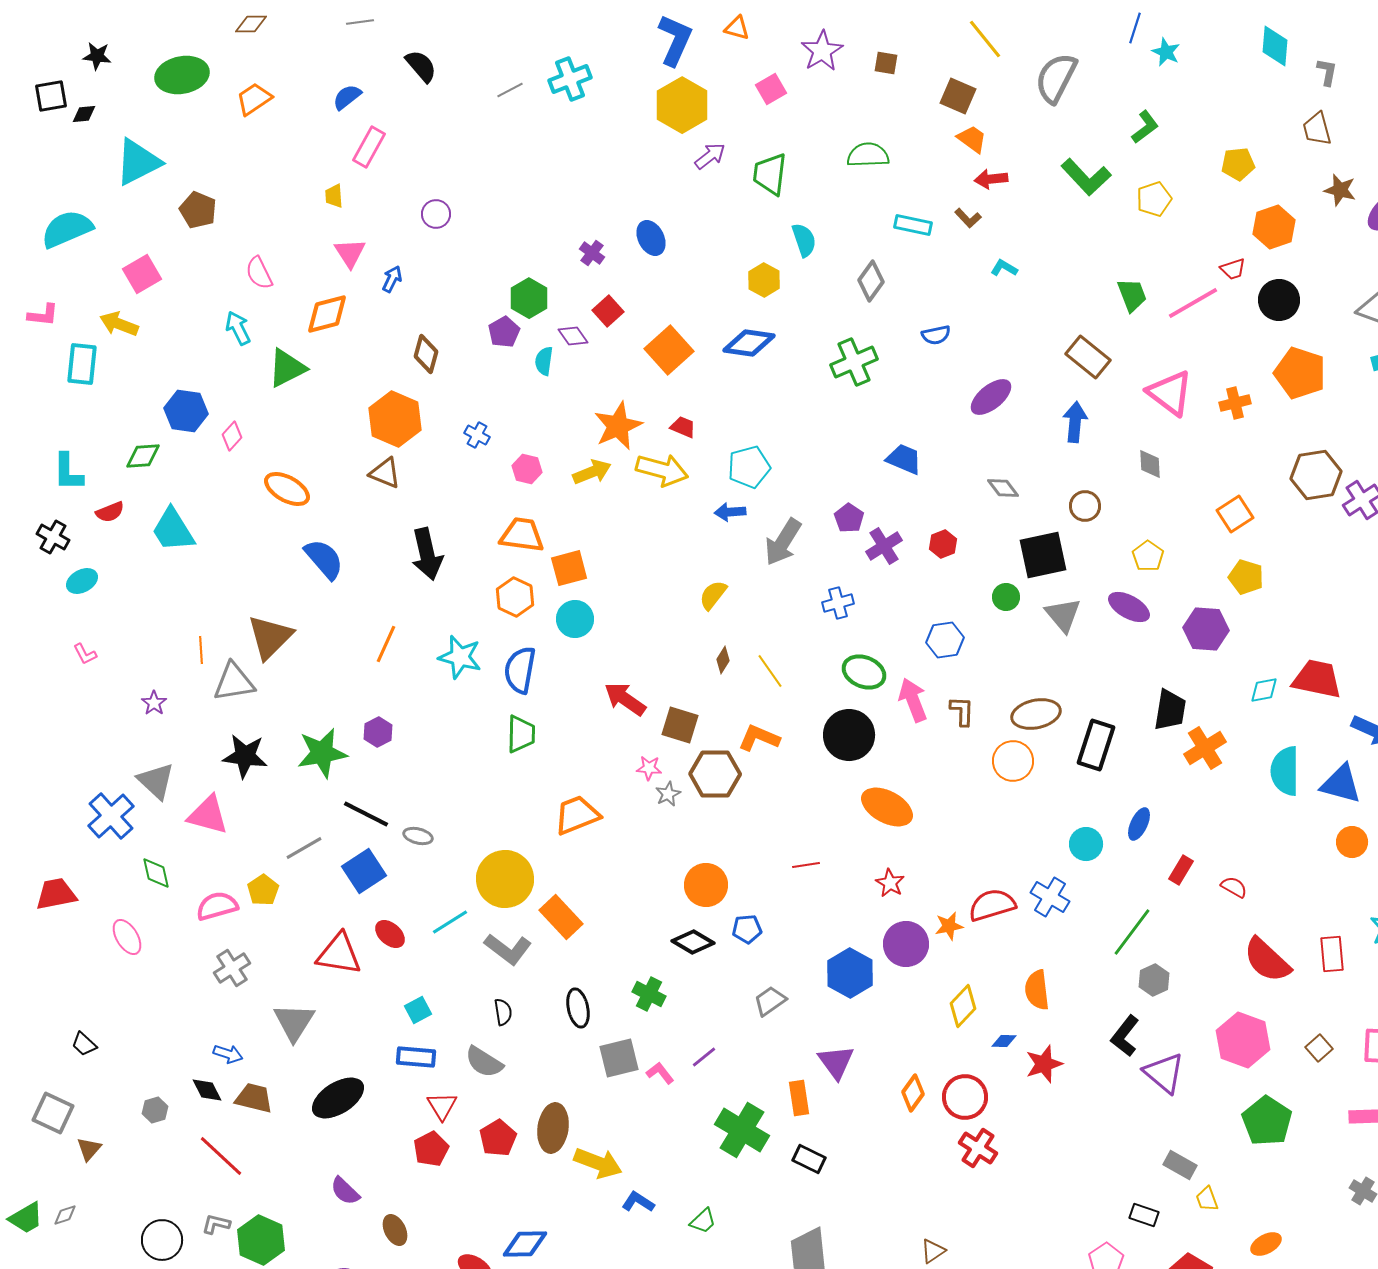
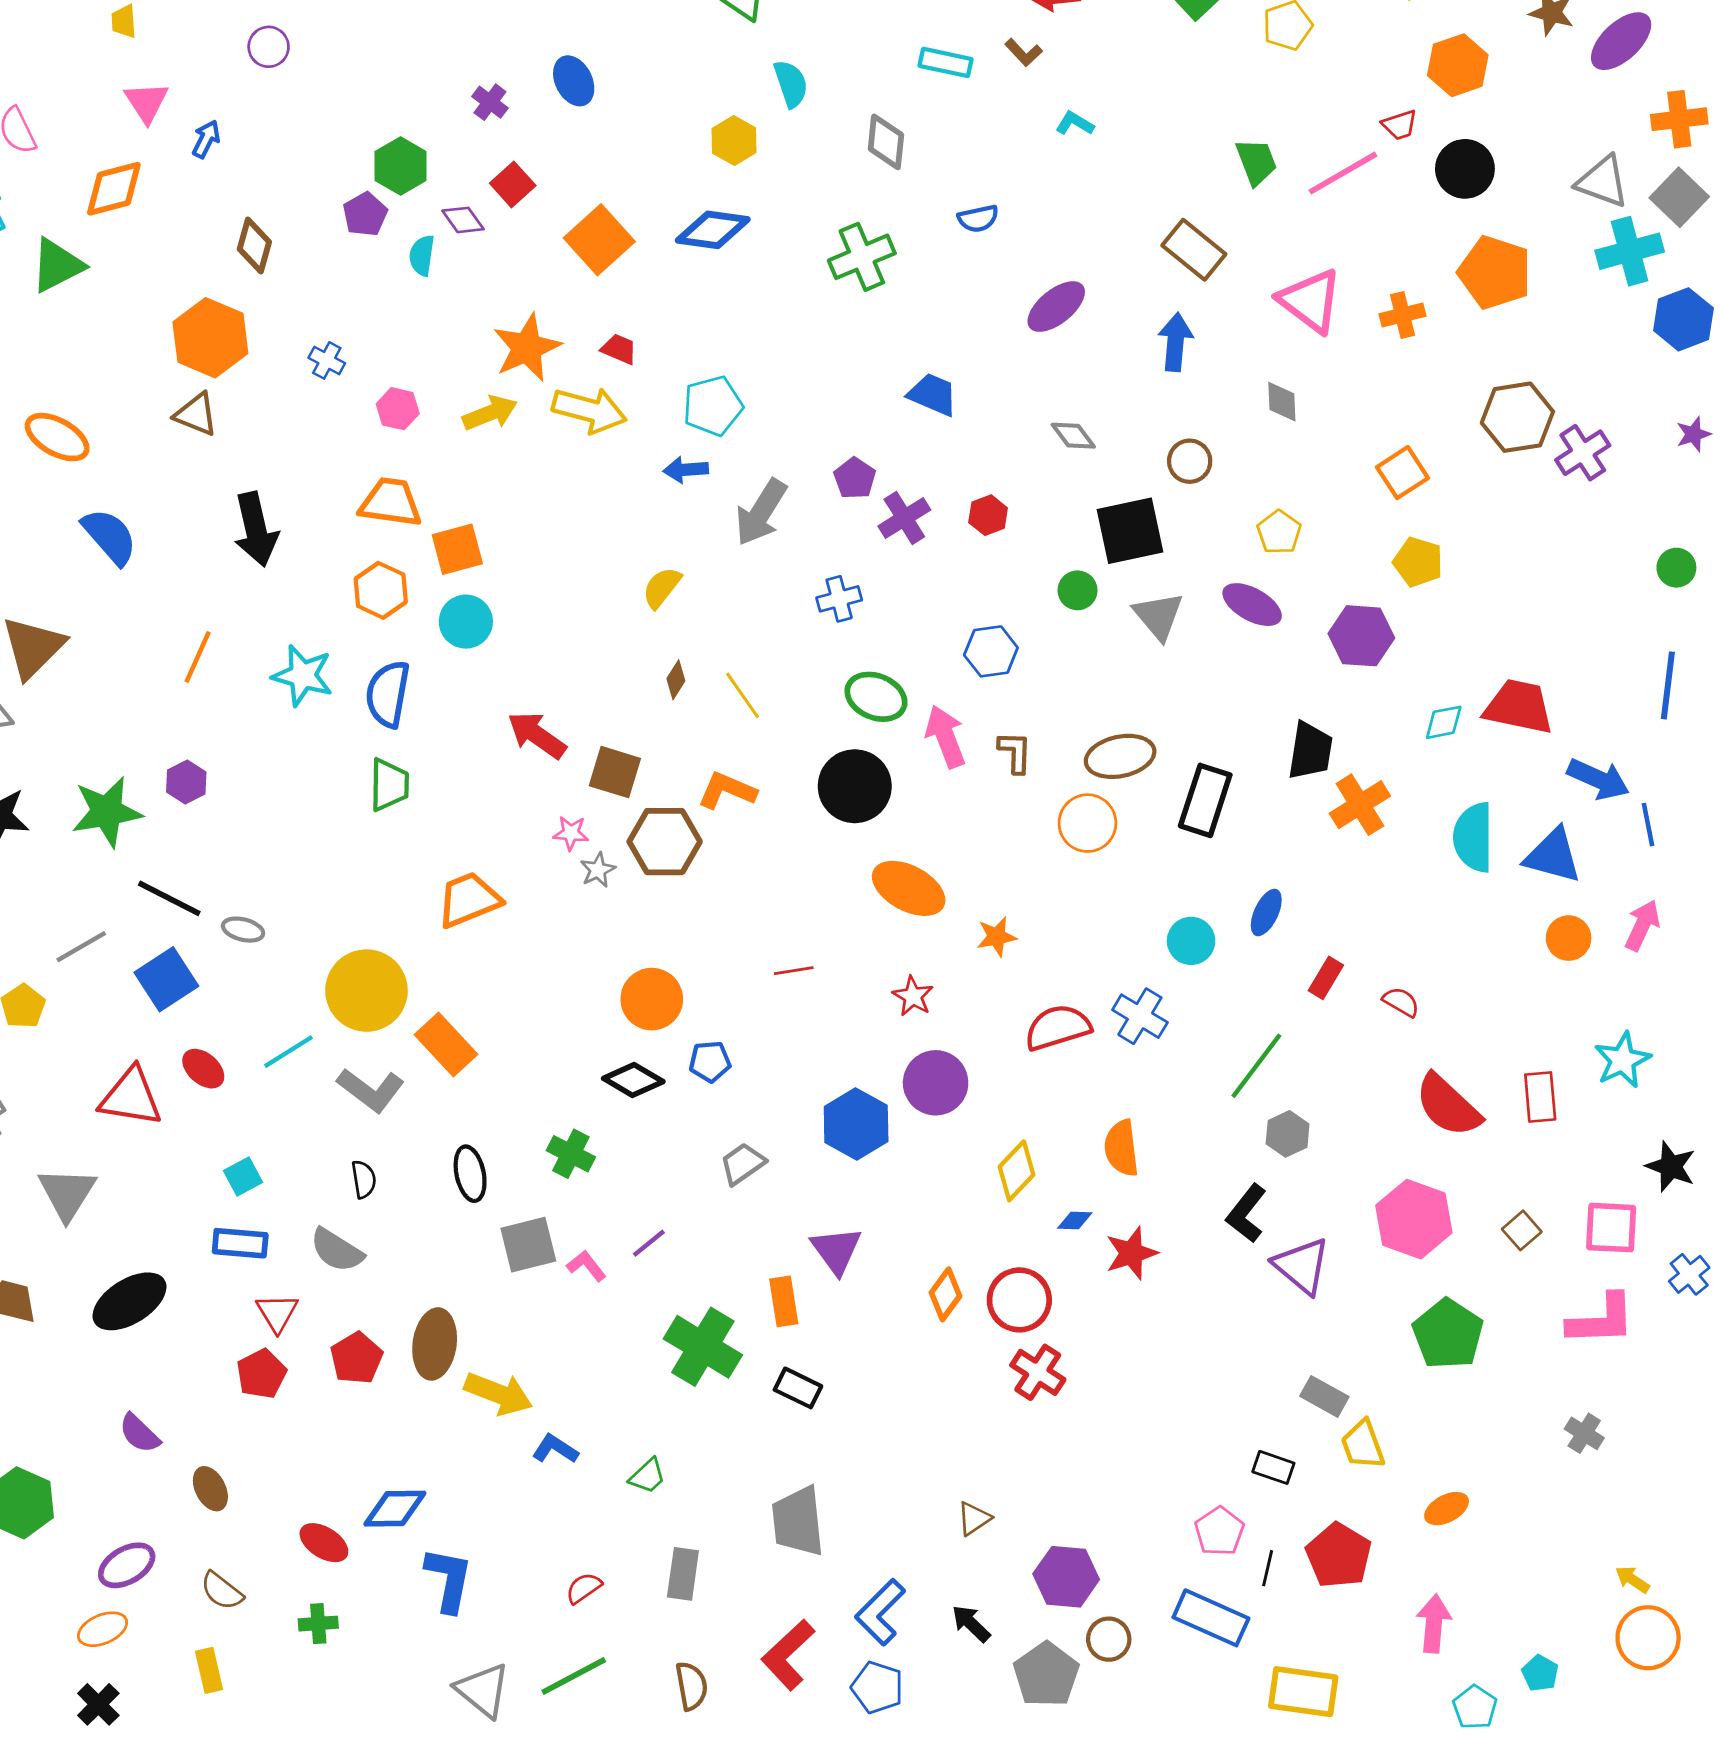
gray diamond: (871, 281) -> (886, 142), turned -30
orange star: (949, 926) -> (997, 937), moved
yellow trapezoid: (1207, 1199) -> (1363, 1445), size x1.4

